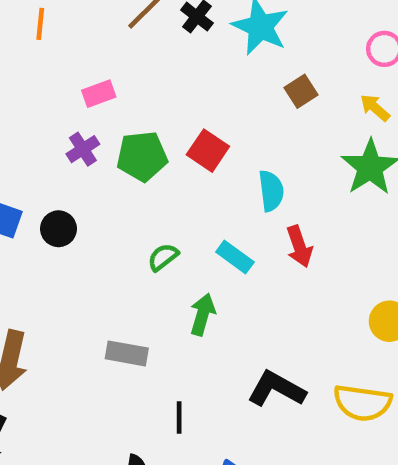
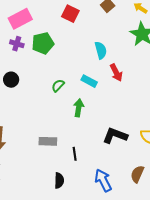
pink rectangle: (99, 94) -> (20, 19), size x1.6
purple cross: (83, 149) -> (17, 44), turned -32
red square: (208, 151) -> (70, 14), moved
gray rectangle: (127, 353) -> (48, 141), moved

